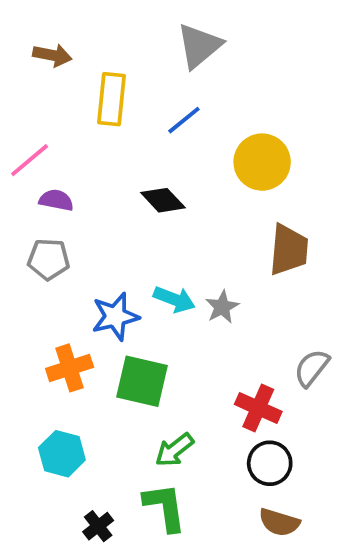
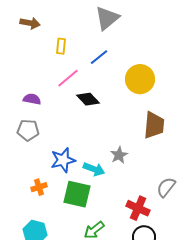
yellow rectangle: (111, 99) -> (61, 46), size x0.6
pink line: (30, 160) -> (68, 78), moved
cyan arrow: (174, 299) -> (94, 169), moved
orange cross: (70, 368) -> (39, 187), size x0.7

